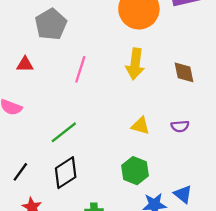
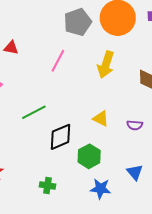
gray pentagon: (51, 24) -> (78, 22), moved
black diamond: (66, 173) -> (60, 137), moved
blue triangle: (183, 194) -> (135, 172), moved

